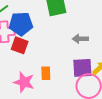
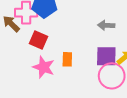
red square: (20, 45) -> (39, 40), moved

